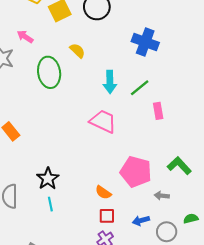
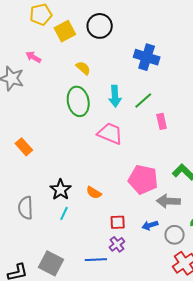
green ellipse: (49, 72) -> (78, 101), moved
orange semicircle: (103, 192) -> (94, 193), moved
gray arrow: (162, 196) -> (168, 201), size x1.6
cyan line: (50, 204) -> (64, 213), turned 40

